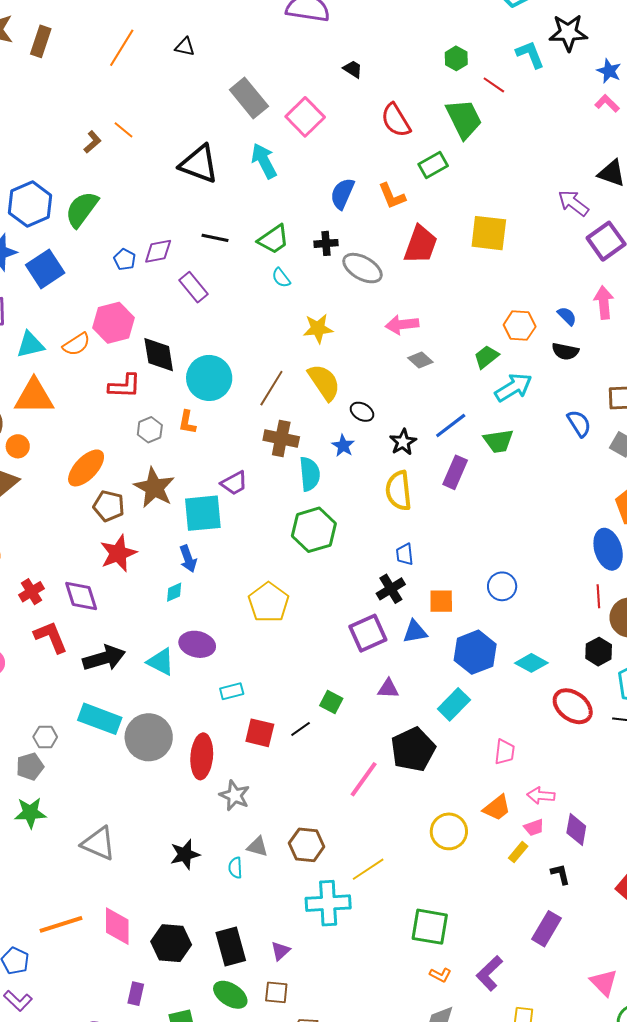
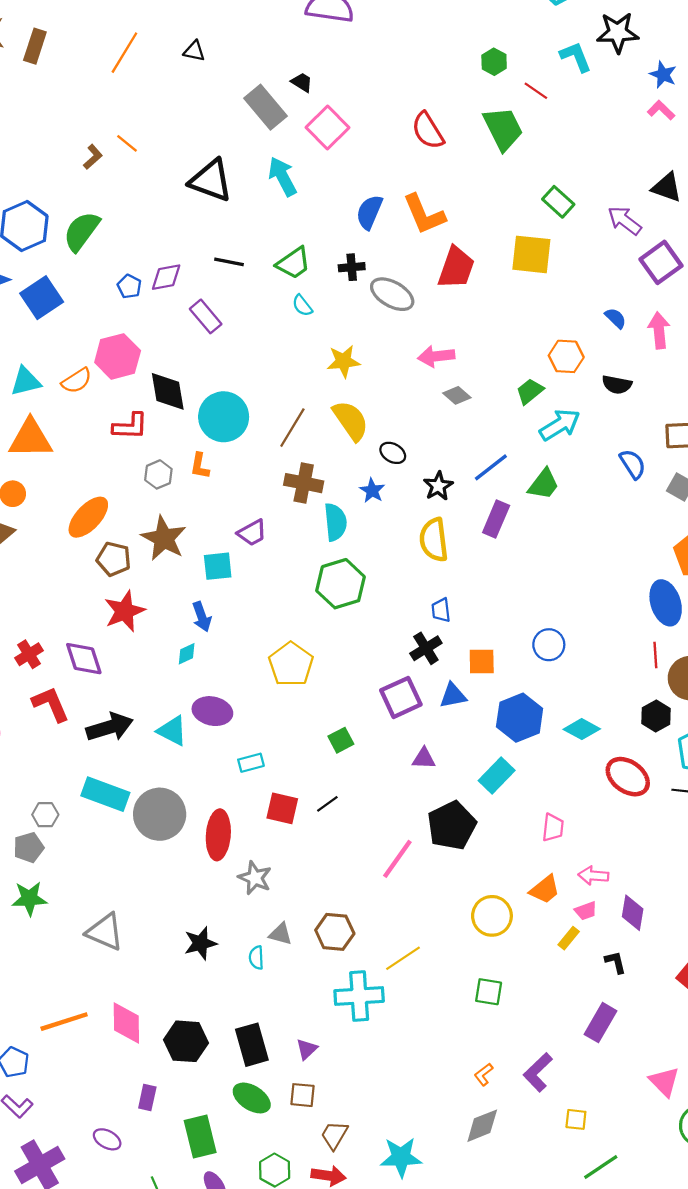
black trapezoid: (353, 69) -> (302, 82), moved
green rectangle: (433, 165) -> (558, 202), moved, turned 72
orange L-shape: (392, 196) -> (424, 214), size x1.4
blue semicircle: (567, 316) -> (616, 318), moved
green trapezoid: (498, 441) -> (544, 484), turned -44
cyan square: (203, 513) -> (218, 566), size x0.7
green square: (331, 702) -> (341, 740), moved, turned 35
green square: (430, 927) -> (489, 992), moved, size x0.7
orange L-shape: (440, 975) -> (484, 1074), turned 115

